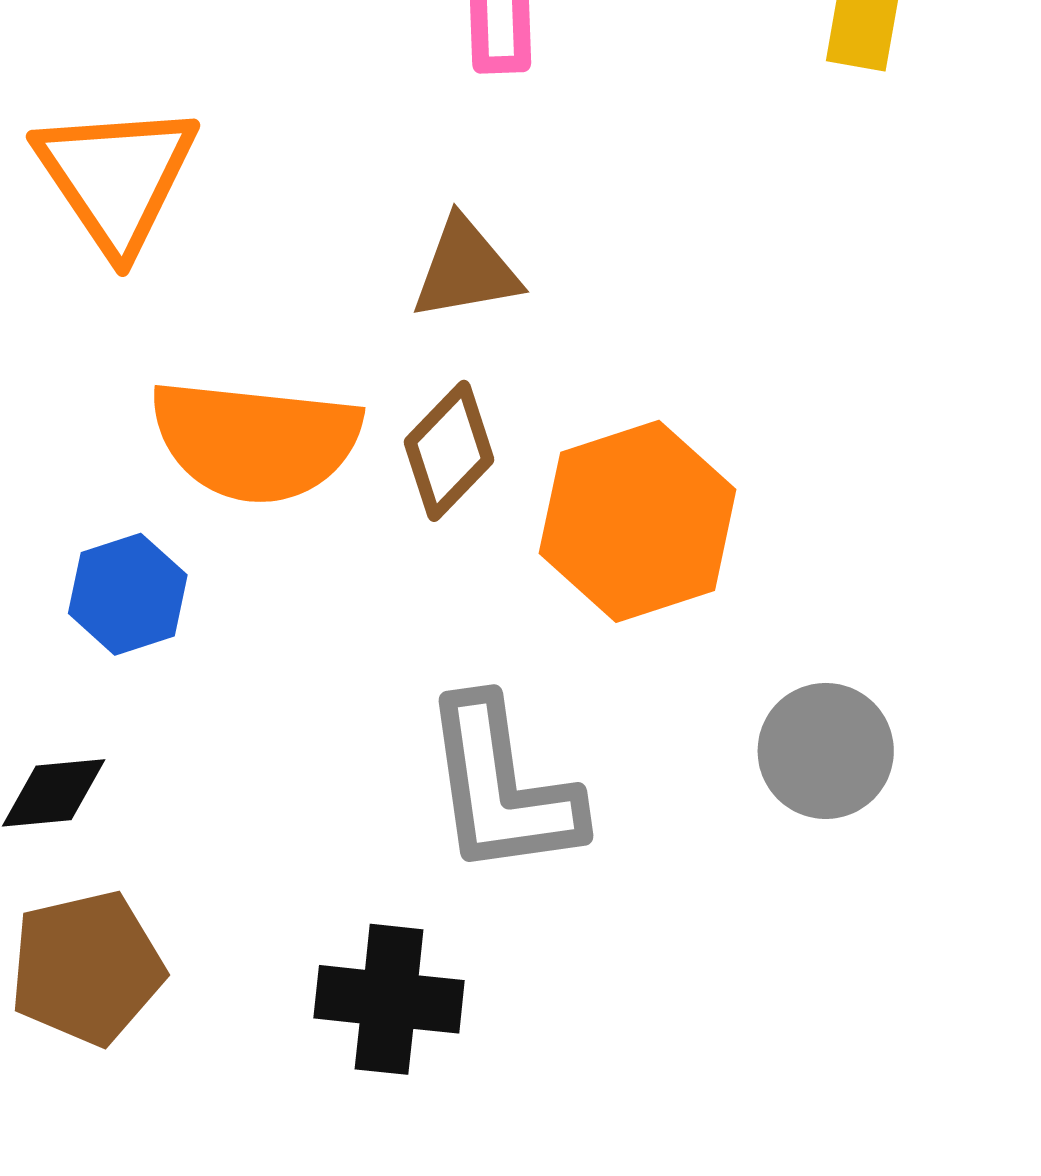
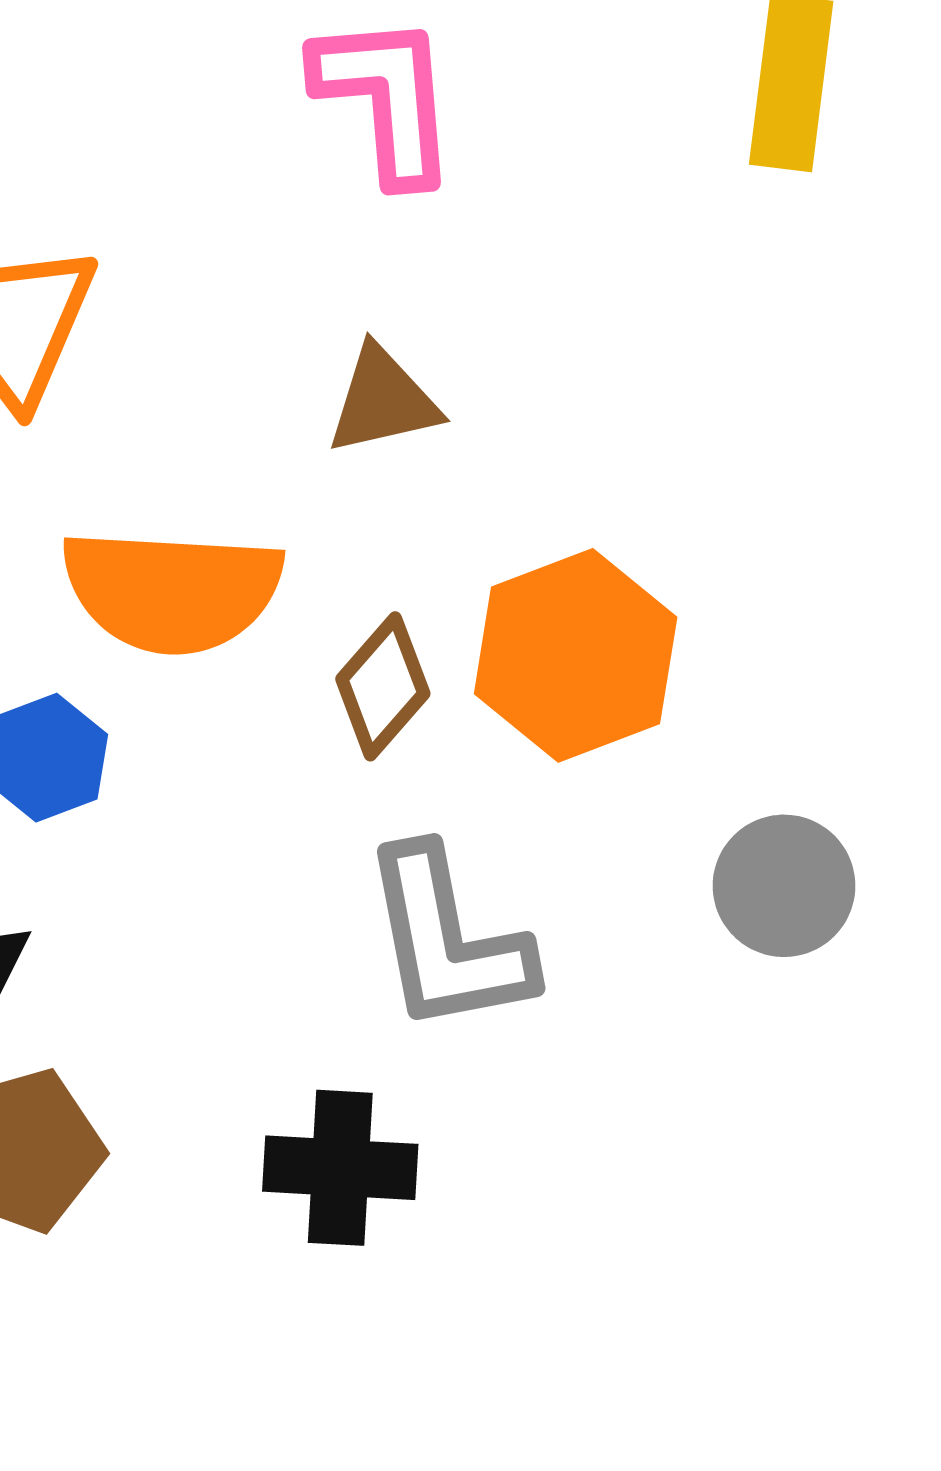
brown diamond: (449, 451) -> (383, 686), moved

